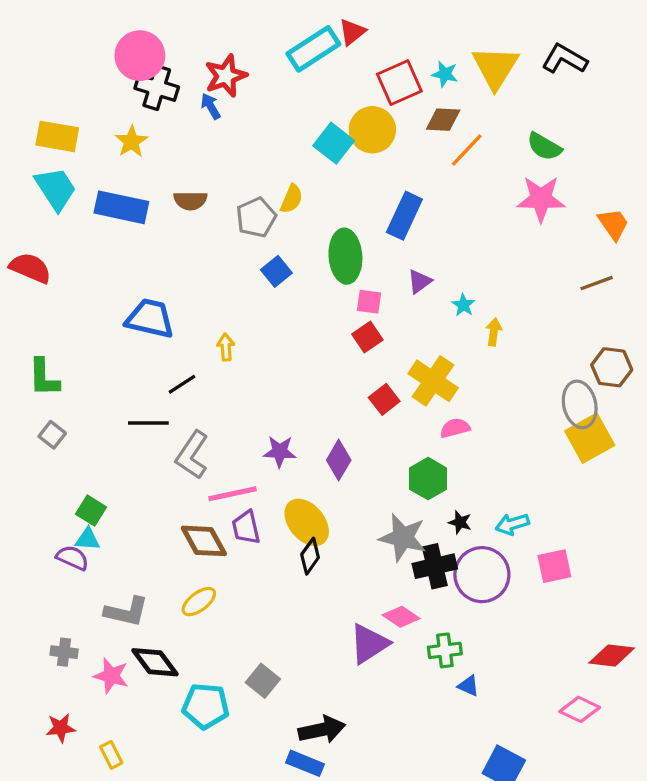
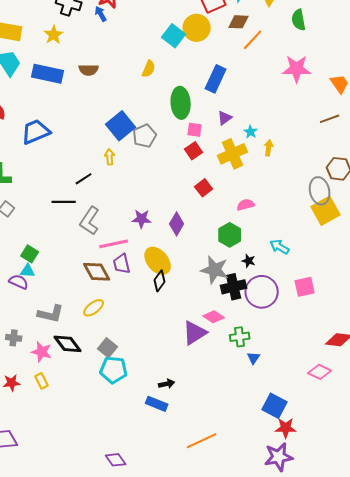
green semicircle: (544, 147) -> (299, 20), moved, turned 50
gray pentagon: (256, 217) -> (145, 136), moved
blue square: (276, 271) -> (121, 126), moved, size x1.6
blue trapezoid: (150, 318) -> (36, 132), moved, turned -36
yellow cross: (433, 381) -> (233, 154), moved, turned 32
cyan arrow: (512, 524) -> (280, 247), moved, turned 48
gray square: (263, 681) -> (108, 348), moved
blue triangle: (468, 686) -> (254, 358), turned 40
cyan pentagon: (206, 706) -> (114, 370), moved
black arrow: (322, 730) -> (167, 384), size x0.6
yellow rectangle: (111, 755) -> (42, 381), moved

